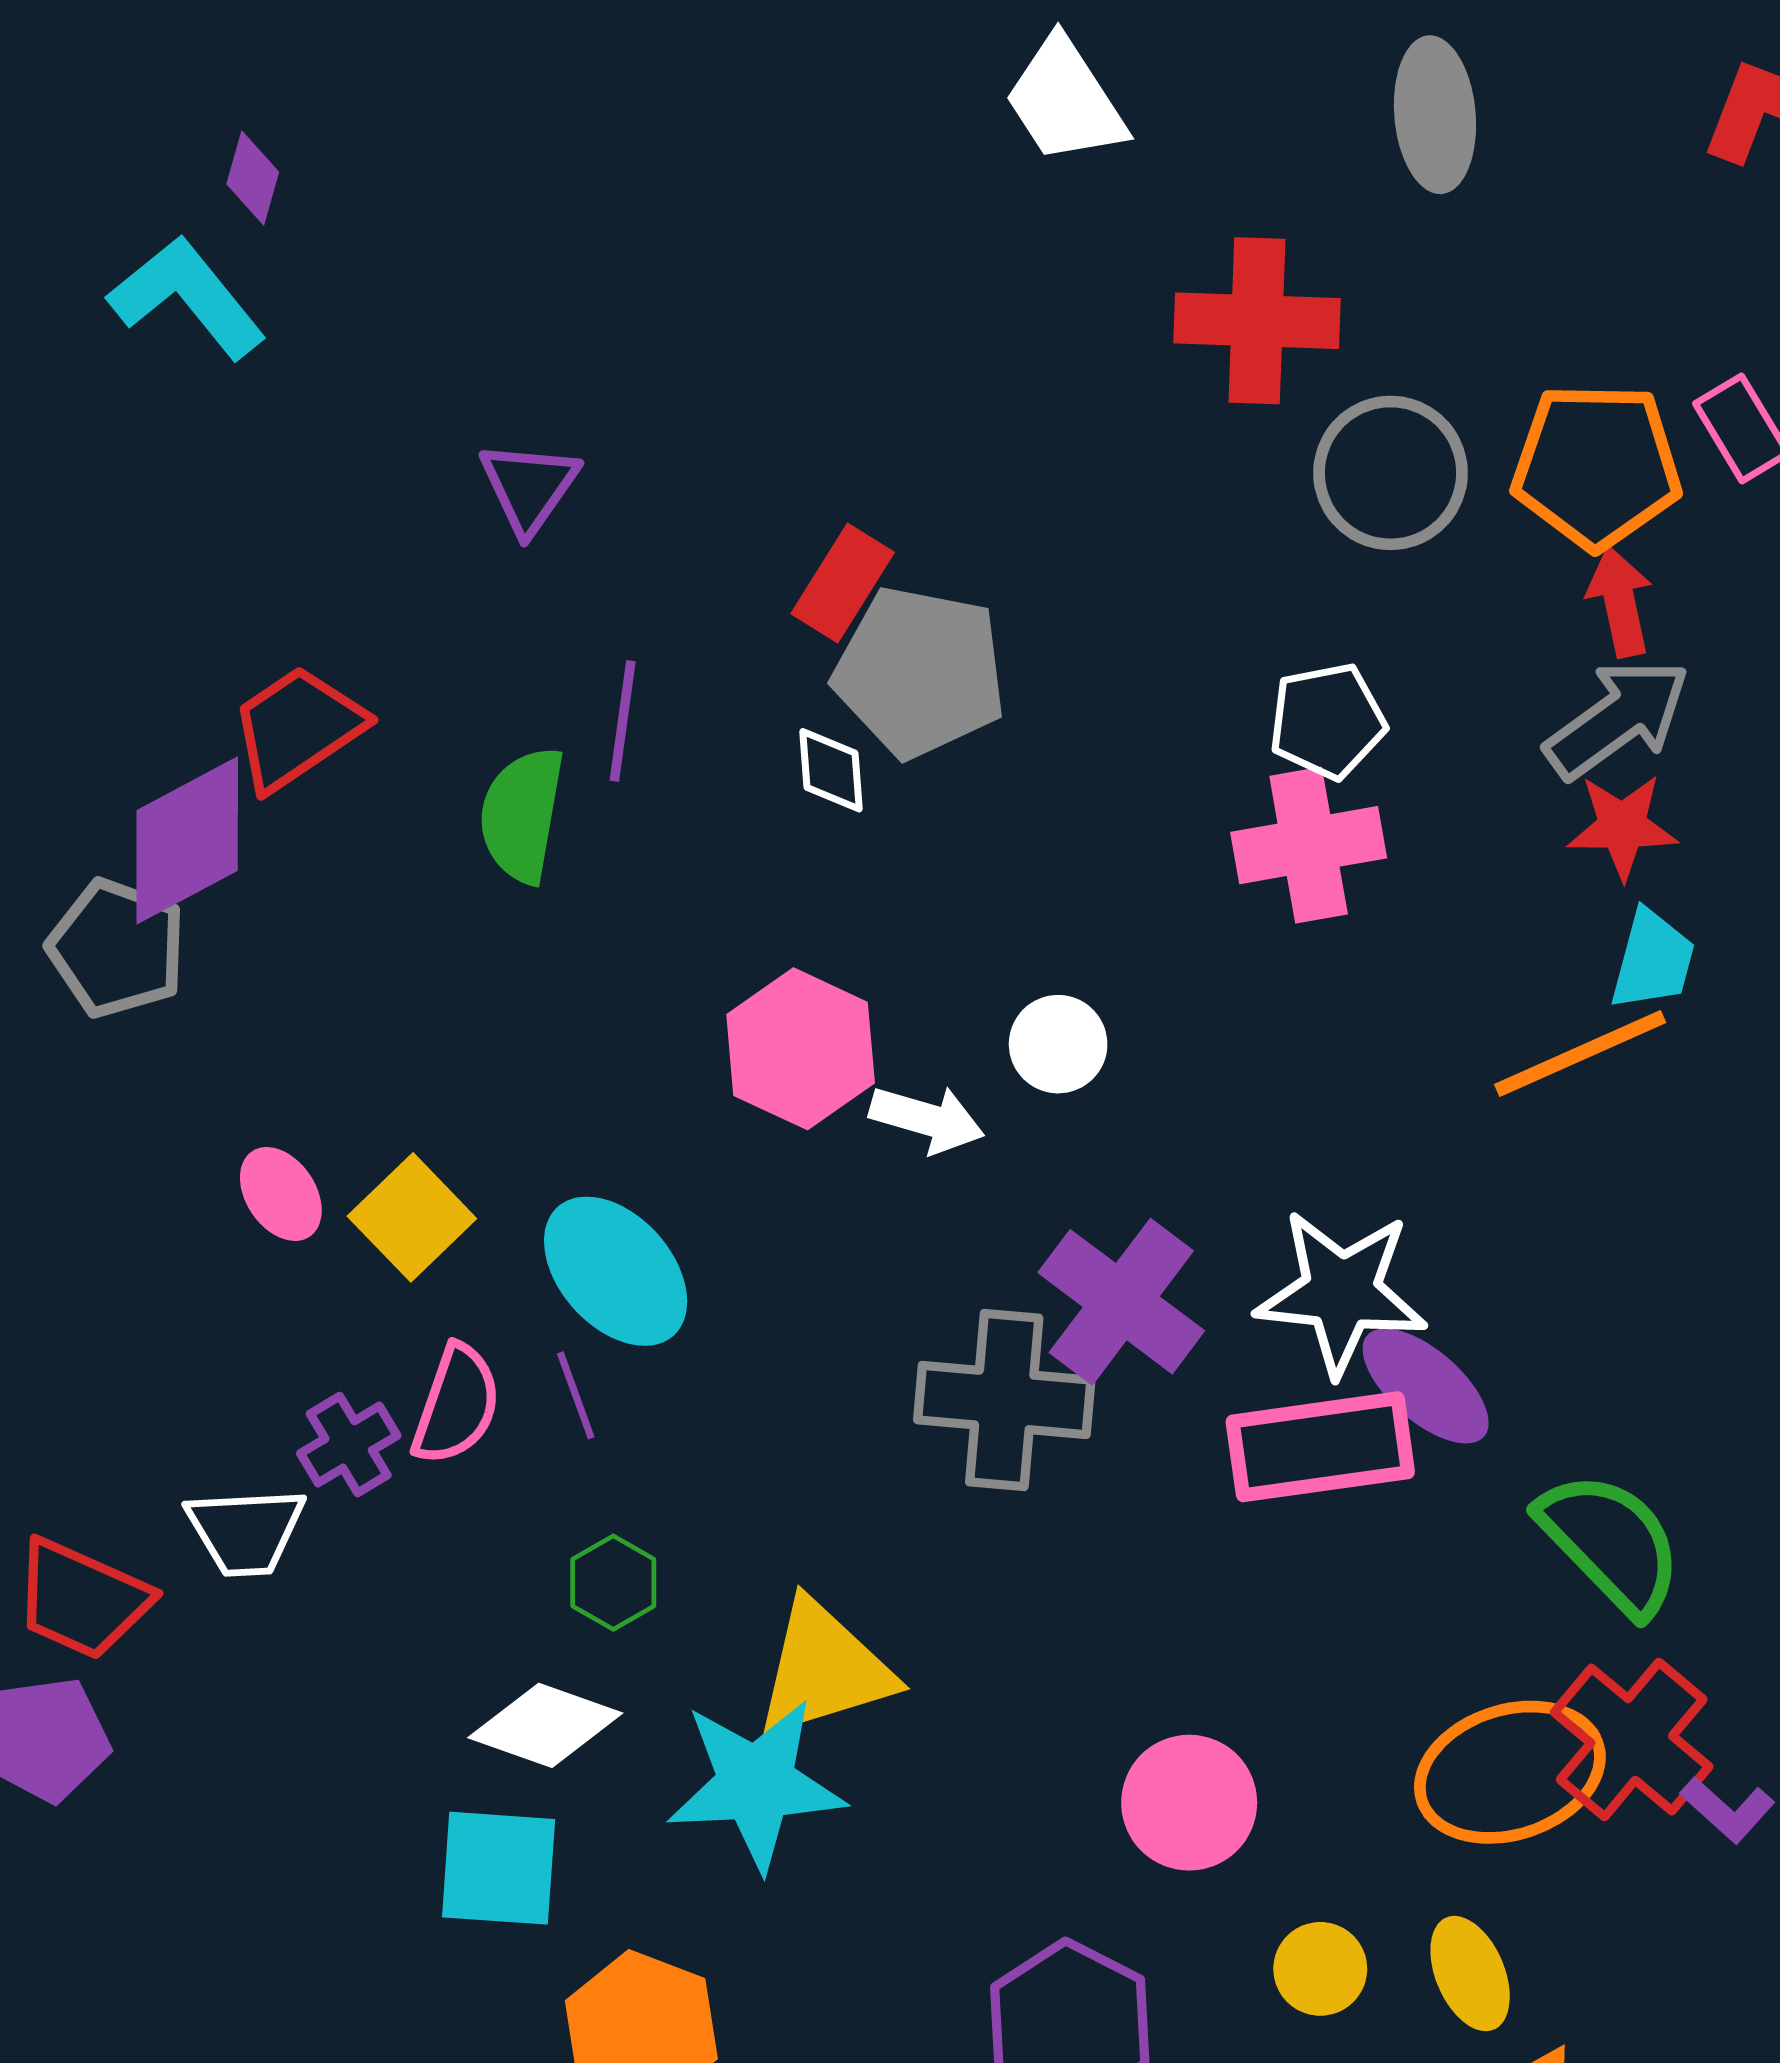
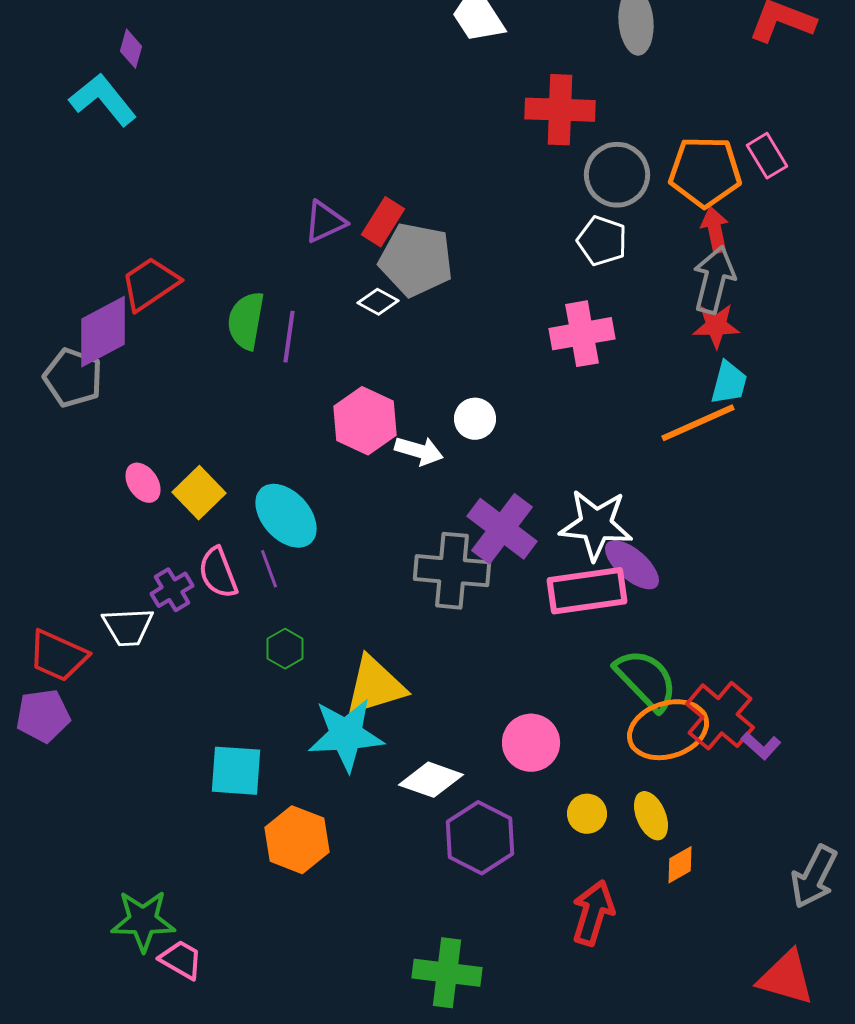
purple triangle: (529, 487) -> (325, 222), moved, turned 30
gray arrow: (1618, 719) -> (714, 280), turned -40
purple line: (623, 721) -> (289, 337), moved
white pentagon: (1327, 721) -> (602, 241), moved, turned 30
white diamond: (831, 770) -> (378, 302), turned -57
pink semicircle: (456, 1405) -> (218, 573), turned 140
green semicircle: (1611, 1543) -> (646, 680), moved
white diamond: (545, 1725) -> (431, 780), moved

